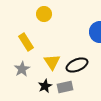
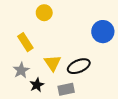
black star: (45, 86) -> (37, 85), moved

